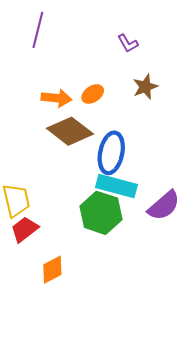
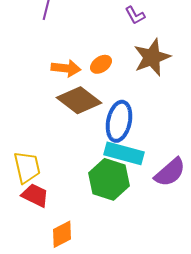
brown star: (145, 87) -> (152, 57), size x1.5
red trapezoid: (24, 229) -> (35, 195), turned 64

